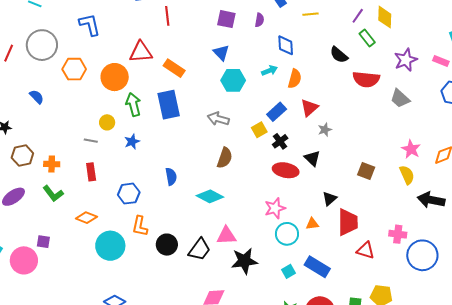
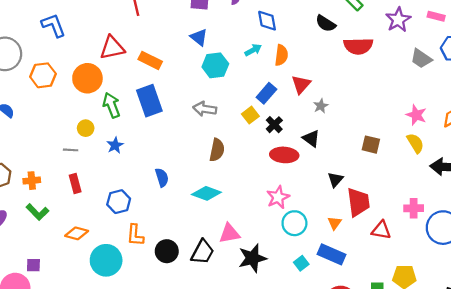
gray trapezoid: (400, 98) -> (421, 59), moved
orange triangle: (312, 224) -> (335, 223), moved, turned -40

